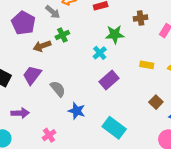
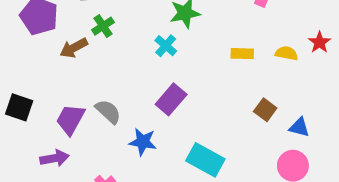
purple trapezoid: (32, 75) -> (70, 119), moved
purple rectangle: (109, 80) -> (171, 99), moved

